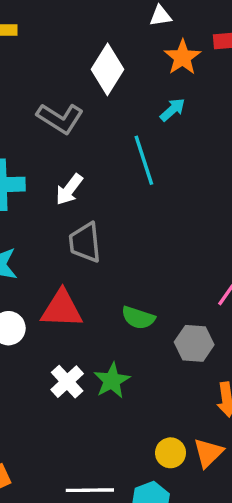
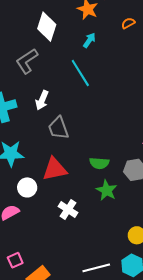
gray L-shape: (60, 118) -> (27, 61), turned 128
green star: (112, 381) -> (107, 190), moved

